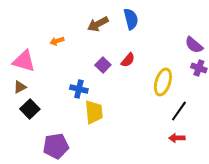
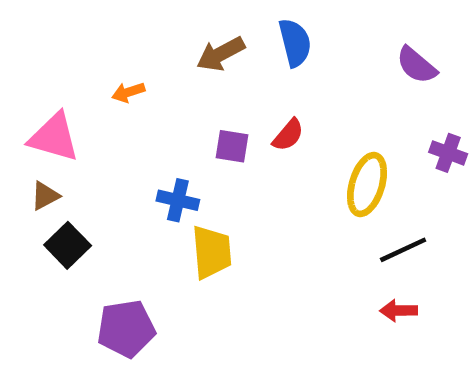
purple semicircle: (194, 45) -> (417, 65), moved
purple square: (103, 65) -> (232, 146), turned -35
black line: (179, 111) -> (403, 250), turned 30

